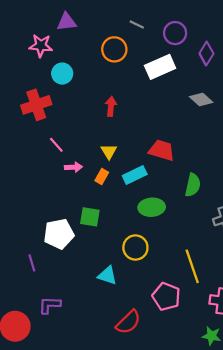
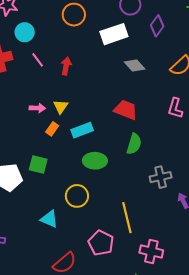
gray diamond: (201, 100) -> (135, 66), moved
pink line: (56, 145) -> (38, 60), moved
red trapezoid: (162, 150) -> (126, 110), moved
pink arrow: (73, 167) -> (37, 108), moved

